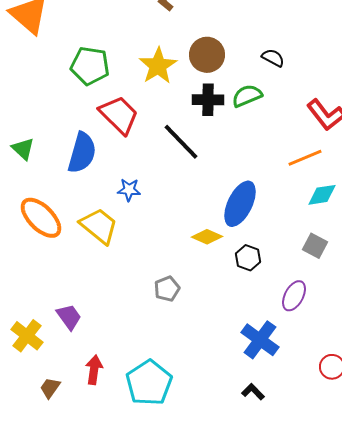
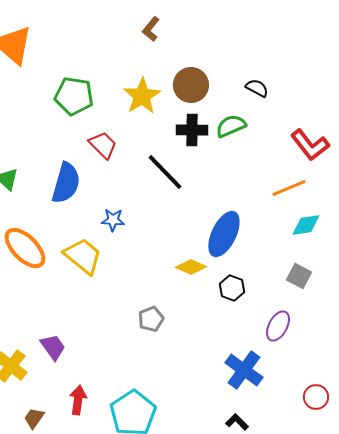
red trapezoid: (119, 115) -> (103, 145), size x0.7

